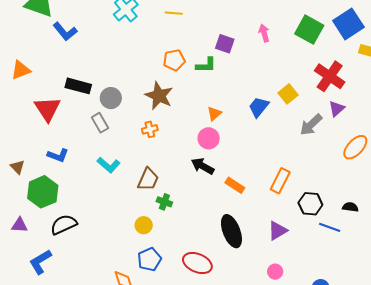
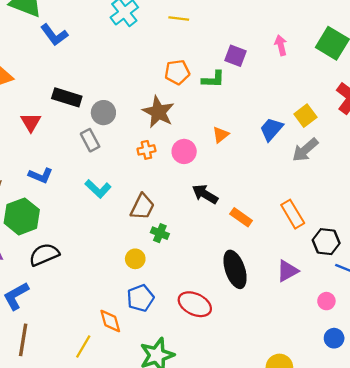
red triangle: (47, 109) -> (31, 122), size x0.7
gray arrow: (311, 125) -> (305, 150), moved
pink circle: (209, 138) -> (184, 151), moved
orange rectangle: (280, 181) -> (293, 214), turned -60
pink circle: (275, 272) -> (326, 301), moved

